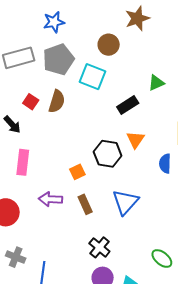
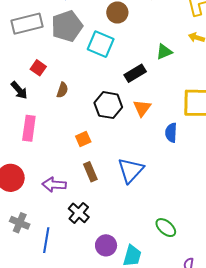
brown semicircle: (57, 101) -> (62, 90), moved, size x0.7
black hexagon: (108, 154) -> (108, 105), moved
purple arrow: (50, 199) -> (54, 185), moved
black cross: (99, 247) -> (79, 213), moved

